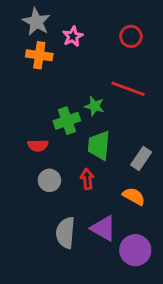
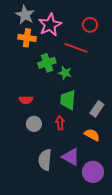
pink star: (73, 36) -> (50, 25), size x1.6
red line: (128, 89) -> (76, 48), moved
green cross: (67, 121) -> (47, 63), moved

